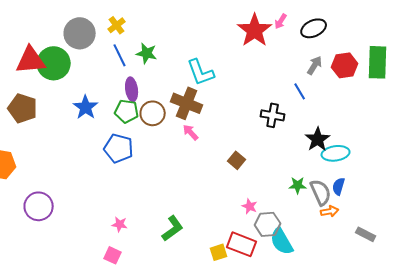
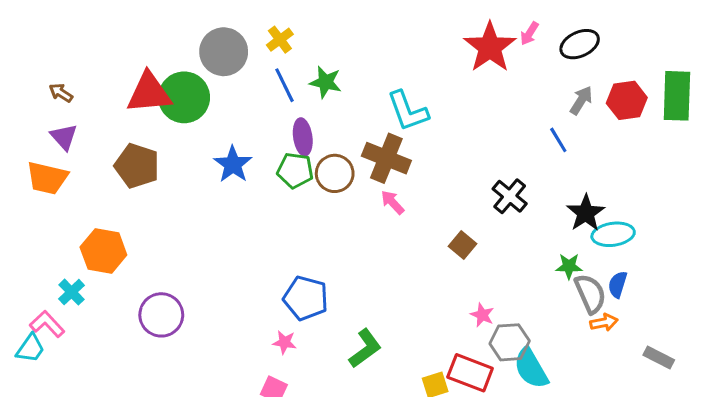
black cross: (273, 115) -> (510, 196), moved, turned 30
blue pentagon: (119, 148) -> (306, 298), moved
green star: (298, 185) -> (569, 266), moved

